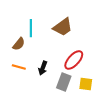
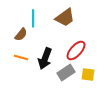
black arrow: (43, 68) -> (45, 58), size x1.5
gray rectangle: (64, 82) -> (66, 72), turned 36

